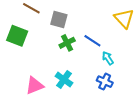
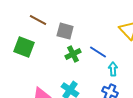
cyan arrow: (108, 58) -> (113, 69), turned 32

